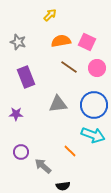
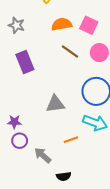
gray triangle: (58, 104) -> (55, 104), moved
purple star: (16, 114) -> (14, 122), moved
orange line: (70, 151) -> (71, 140), turned -64

